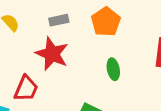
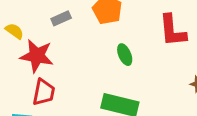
red star: (52, 54) -> (37, 56), moved

